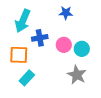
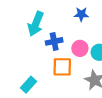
orange square: (19, 55) -> (62, 67), moved
cyan rectangle: (27, 78) -> (28, 85), moved

